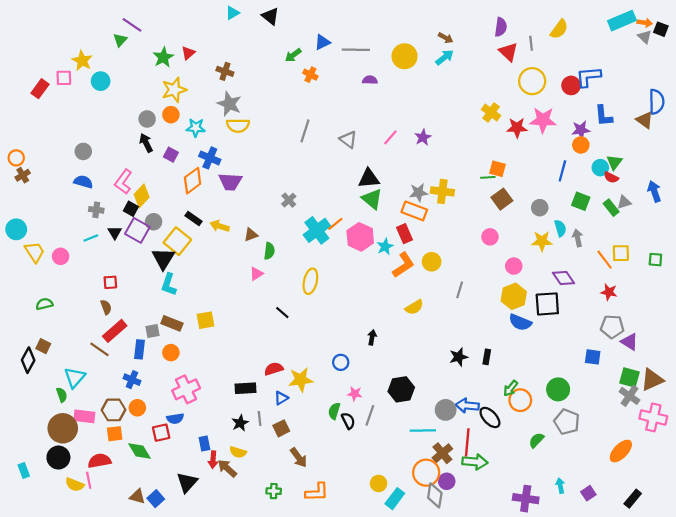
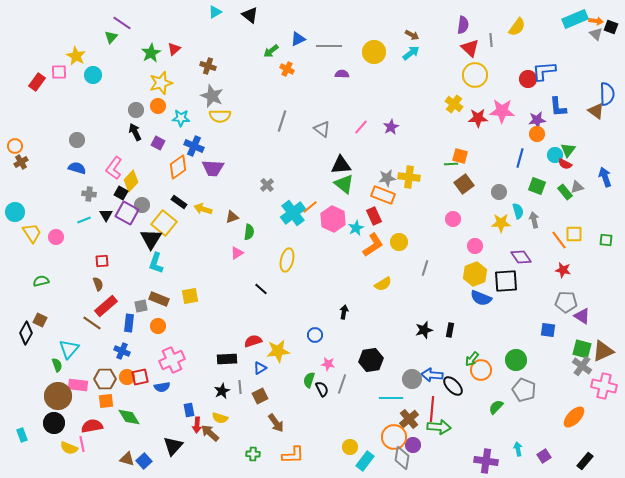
yellow circle: (532, 81) -> (475, 75), moved
red square: (161, 433) -> (140, 377), moved

